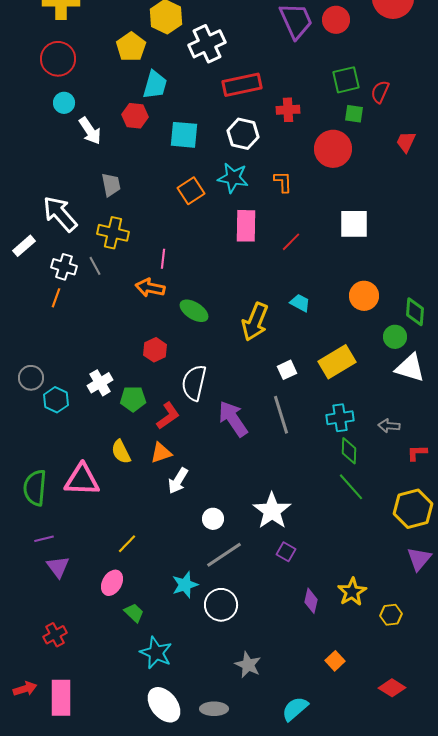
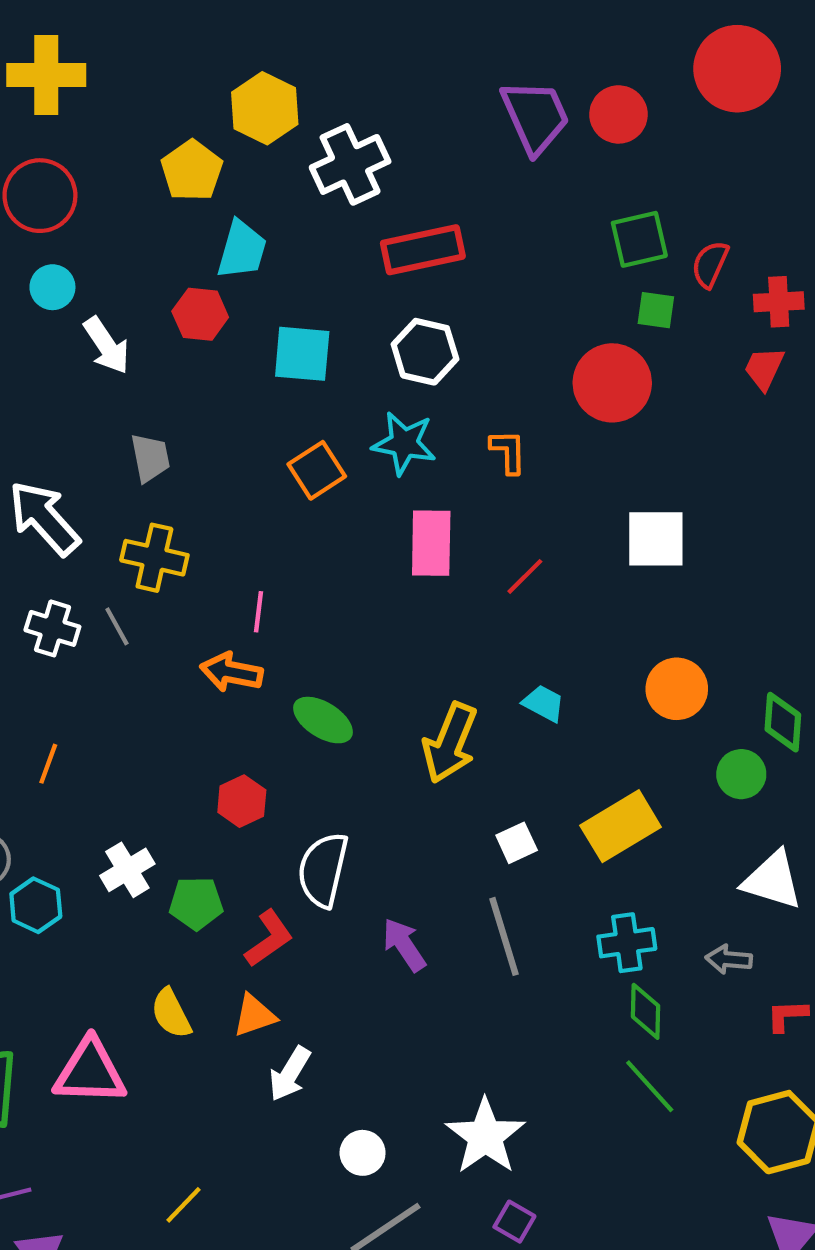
red cross: (288, 110) -> (779, 302), moved
orange line: (56, 298) -> (48, 764), moved
white triangle: (410, 368) -> (772, 880), moved
purple arrow: (233, 419) -> (404, 945), size x0.7

